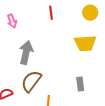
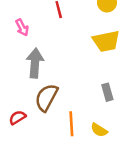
pink arrow: (12, 21) -> (22, 27), moved

